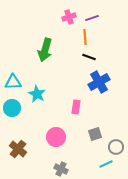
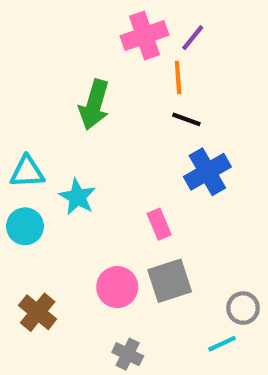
pink cross: (69, 17) -> (144, 36), size x1.5
purple line: (92, 18) -> (193, 38), turned -32
pink rectangle: (76, 107) -> (159, 224), turned -32
gray square: (95, 134) -> (170, 281), moved, size x1.5

